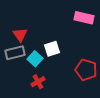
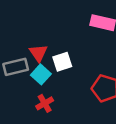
red triangle: (20, 35) -> (38, 53), moved

